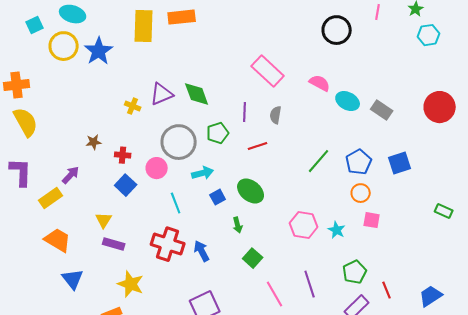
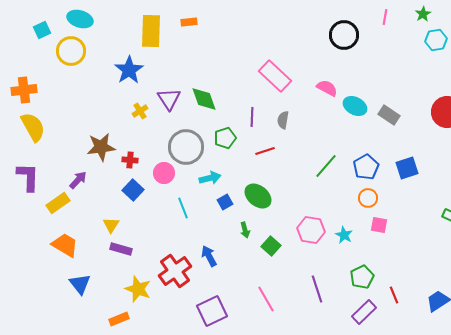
orange rectangle: (182, 17) -> (189, 22), size x0.6
blue star: (99, 51) -> (129, 70), moved
purple triangle: (162, 94) -> (169, 99), turned -40
yellow cross: (133, 106) -> (140, 111), turned 35
brown star: (94, 142) -> (101, 147), size x1.8
red cross: (168, 244) -> (175, 271), moved, turned 36
green square: (253, 258) -> (271, 246), moved
pink line: (275, 294) -> (266, 299), moved

